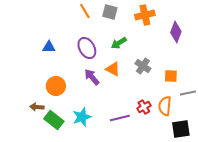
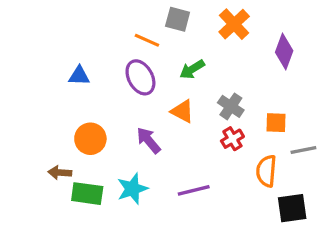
orange line: (85, 11) -> (147, 40), moved, turned -35
orange cross: (145, 15) -> (234, 24), turned -30
purple arrow: (92, 77) -> (149, 140), moved
red cross: (144, 107) -> (232, 139), moved
green rectangle: (54, 120) -> (87, 194), turned -30

